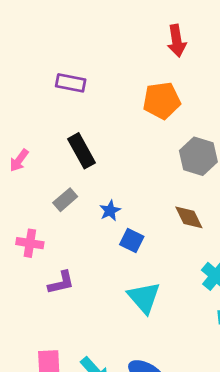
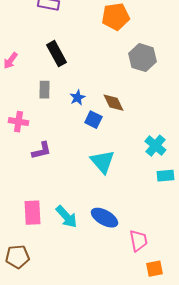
gray rectangle: (65, 200) -> (44, 90), turned -48
brown diamond: (189, 217) -> (113, 103), moved

